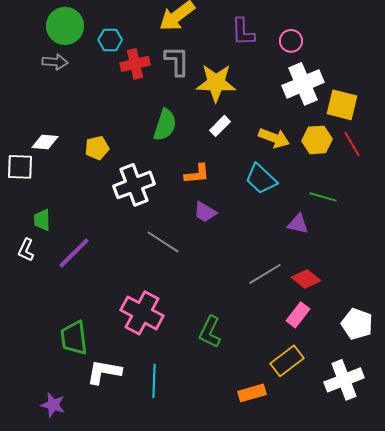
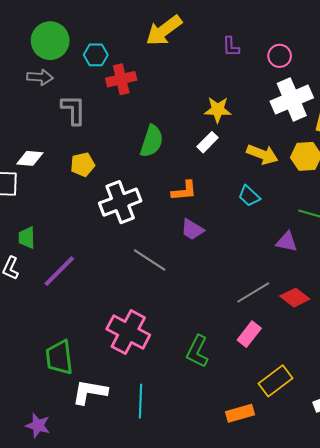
purple L-shape: (243, 32) -> (231, 47), size x0.7
gray L-shape: (177, 61) -> (73, 110), moved
yellow star: (216, 83) -> (218, 110), moved, size x0.7
cyan trapezoid: (261, 179) -> (249, 196), size x0.7
pink rectangle: (298, 315) -> (249, 334), moved

